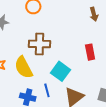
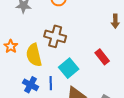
red rectangle: (90, 52) -> (102, 57), turned -42

